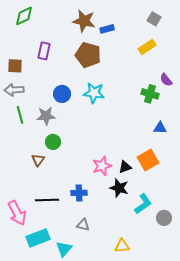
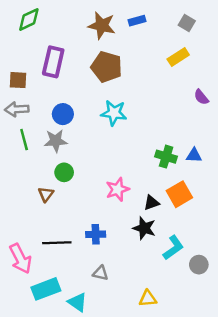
blue rectangle: (107, 29) -> (137, 21), moved
purple rectangle: (44, 51) -> (53, 62), size x1.4
blue circle: (62, 94) -> (63, 114), moved
green cross: (150, 94) -> (166, 157), moved
pink star: (102, 166) -> (117, 189), moved
cyan triangle: (64, 249) -> (77, 302), turned -36

